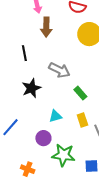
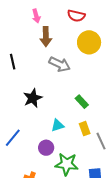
black line: (24, 53) -> (13, 62), moved
gray arrow: (59, 70) -> (60, 64), moved

